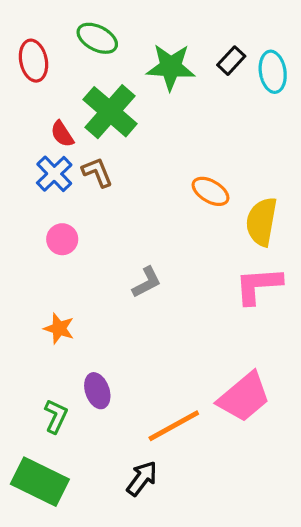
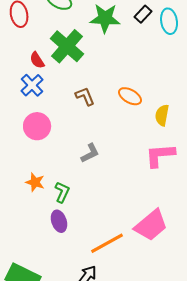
brown L-shape: (97, 172) -> (85, 96), moved
yellow semicircle: (262, 222) -> (162, 115), size x0.7
pink circle: (62, 239) -> (37, 126), size x1.4
green L-shape: (56, 416) -> (62, 192), moved

